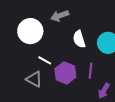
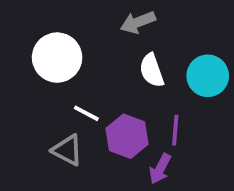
gray arrow: (60, 16) -> (138, 22), moved
purple arrow: (104, 91) -> (160, 169), moved

